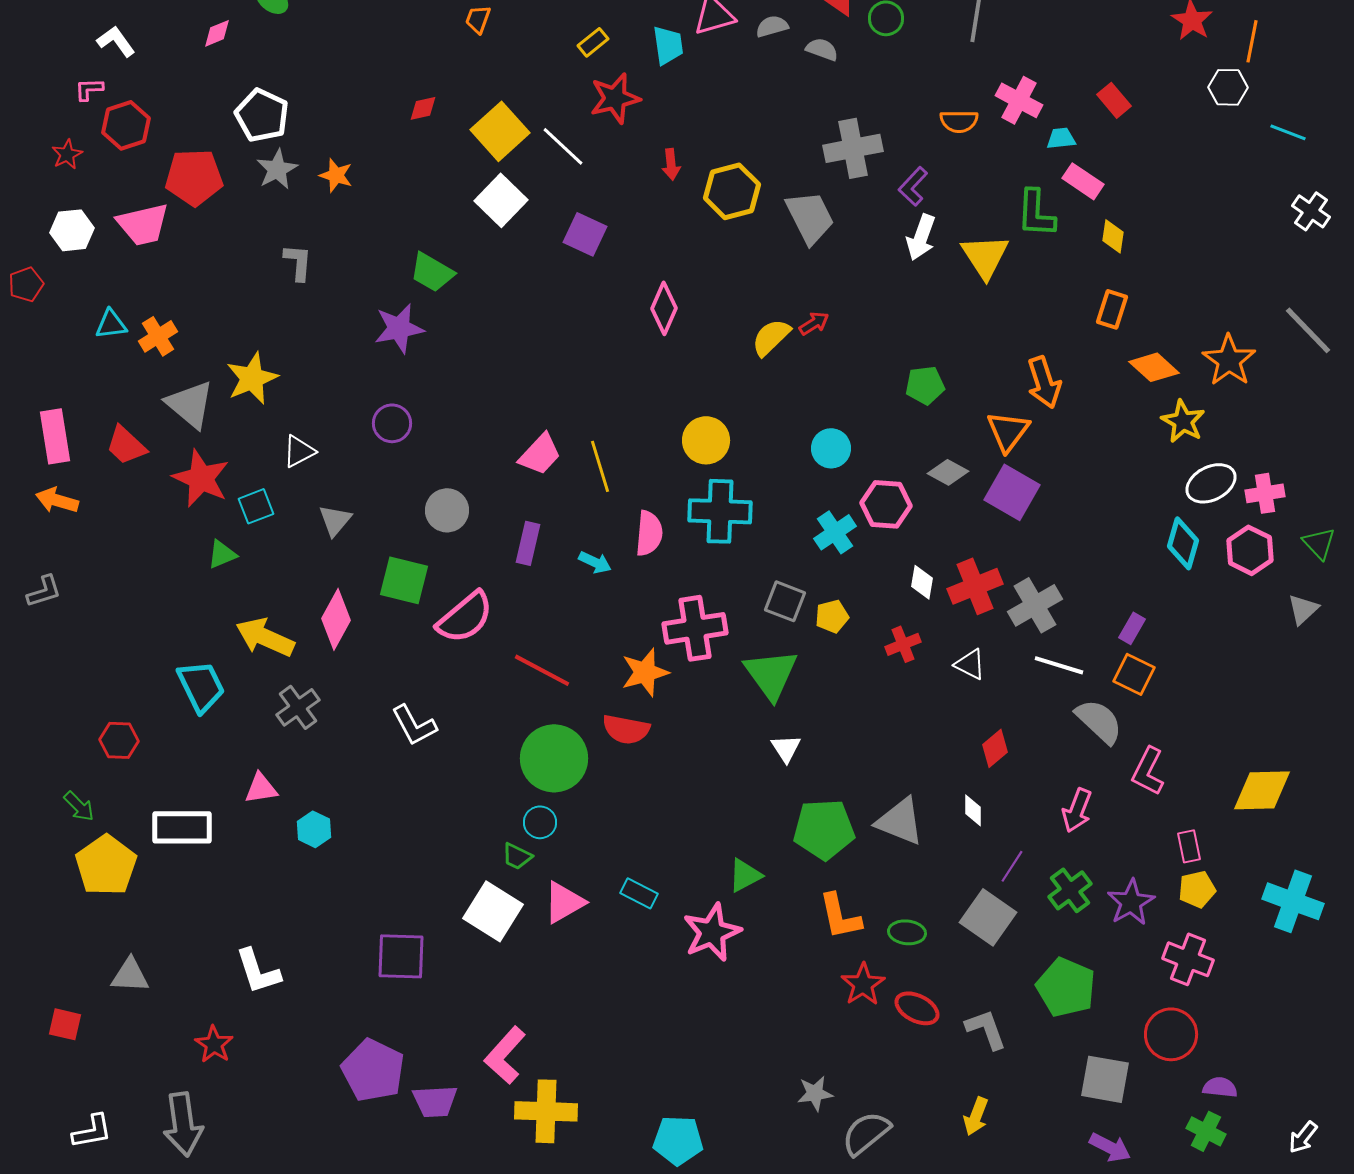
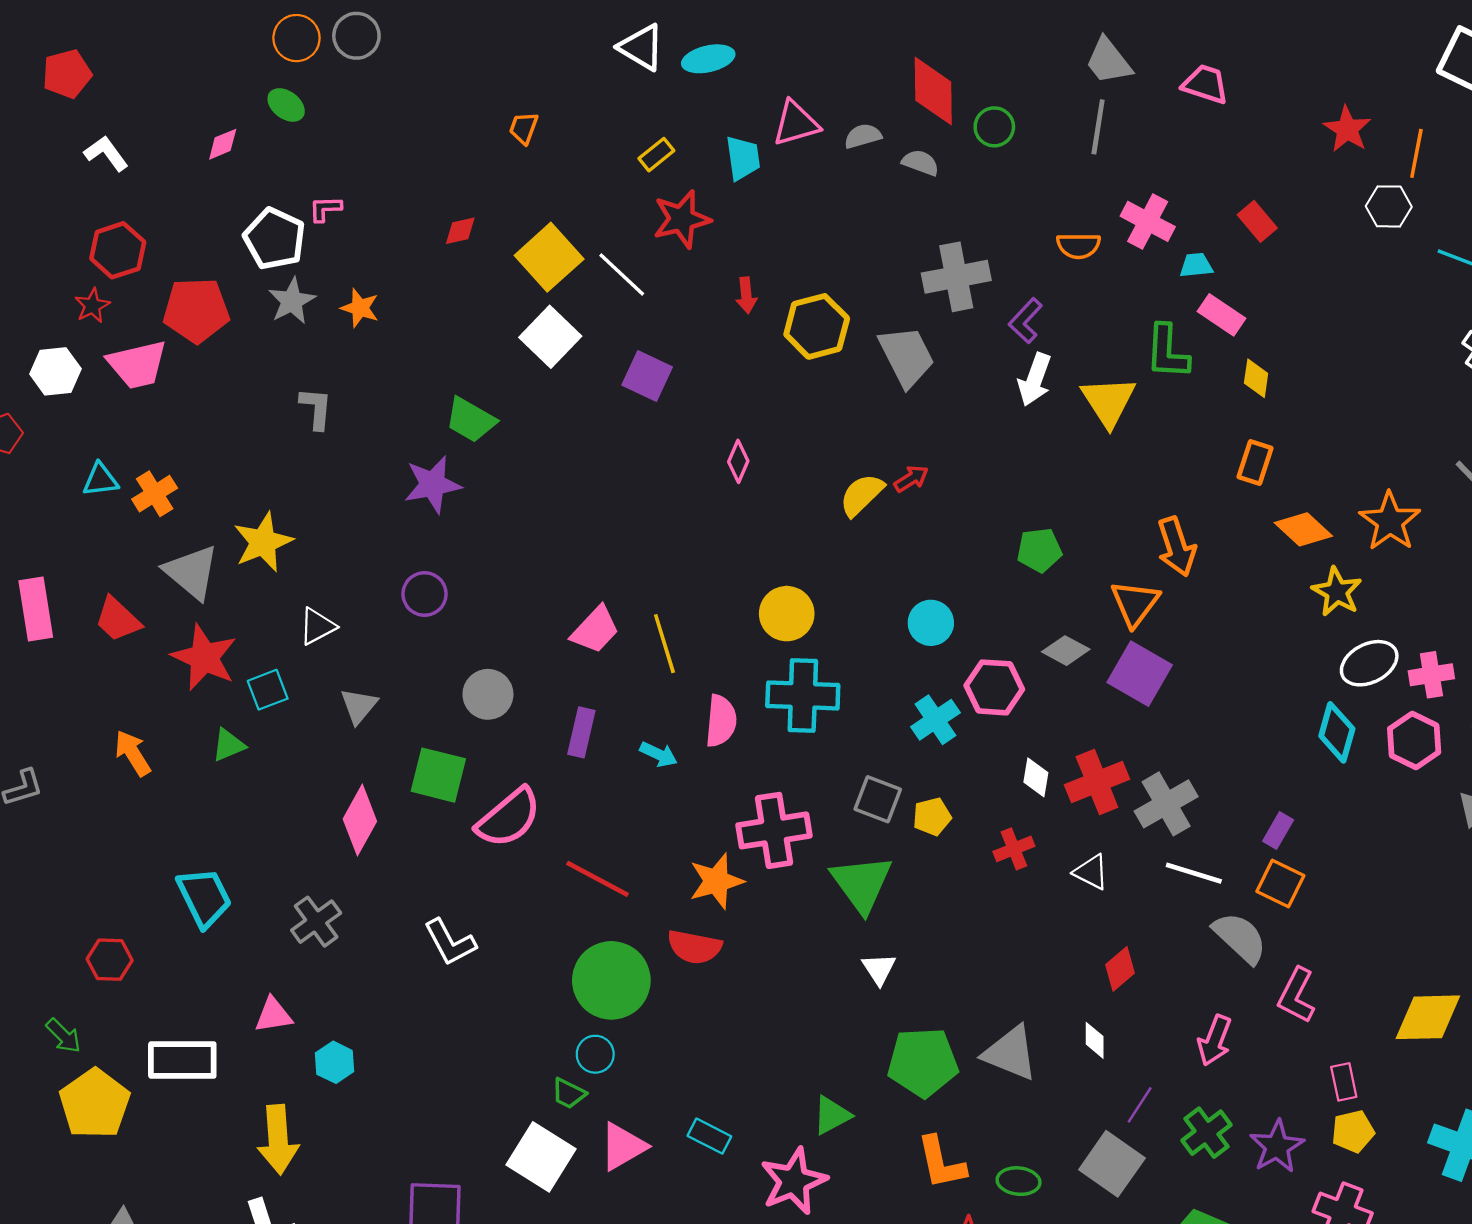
pink L-shape: (89, 89) -> (325, 209), moved
red star: (67, 154) -> (92, 306), moved
pink diamond: (664, 308) -> (738, 461), size x0.7
orange arrow: (57, 500) -> (133, 753), moved, turned 42
yellow arrow: (265, 637) -> (278, 1140), moved, turned -118

